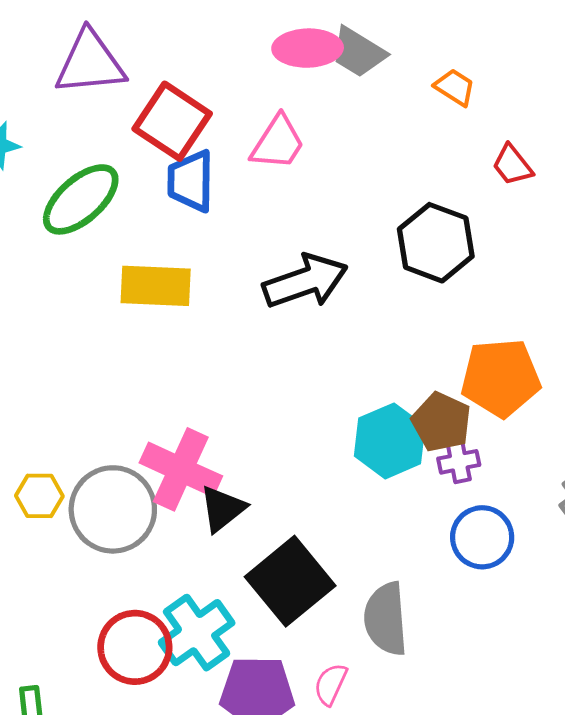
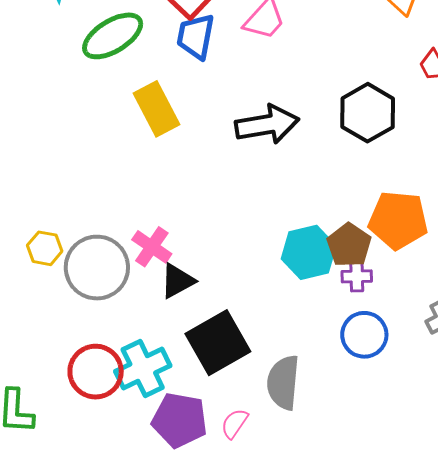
yellow rectangle: (156, 286) -> (157, 109), turned 50
pink cross: (181, 469) -> (152, 247), size x0.7

